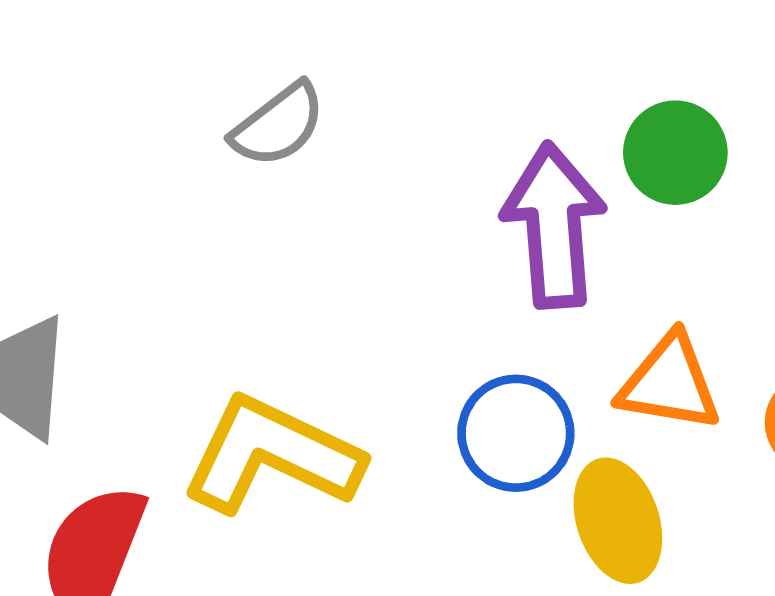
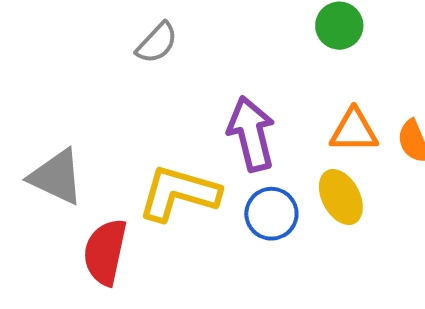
purple arrow: (554, 226) -> (251, 134), moved
blue circle: (516, 433) -> (271, 214), moved

